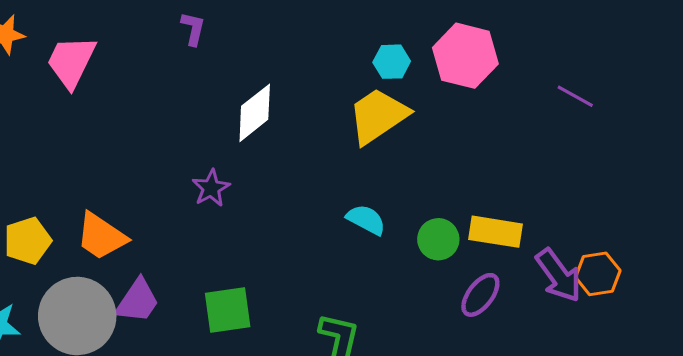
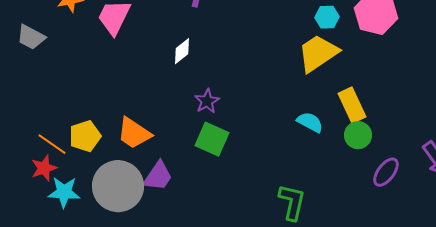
white diamond: (255, 113) -> (182, 51), moved, size x0.7
yellow rectangle: (495, 232) -> (352, 105), moved, turned 56
green square: (228, 310) -> (212, 139), moved, turned 32

